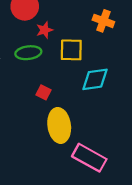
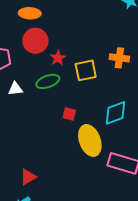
orange cross: (103, 21) -> (119, 58), moved
cyan diamond: (95, 79) -> (115, 113), moved

